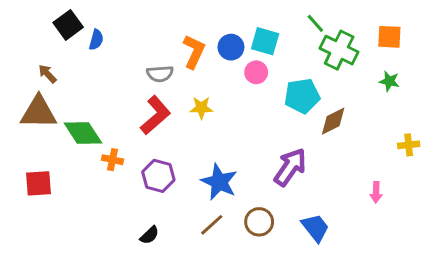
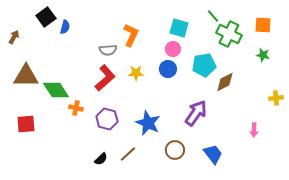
blue circle: (231, 47) -> (168, 69), moved
brown arrow: (47, 74) -> (14, 37), moved, turned 72
brown line: (212, 225) -> (128, 154), moved

